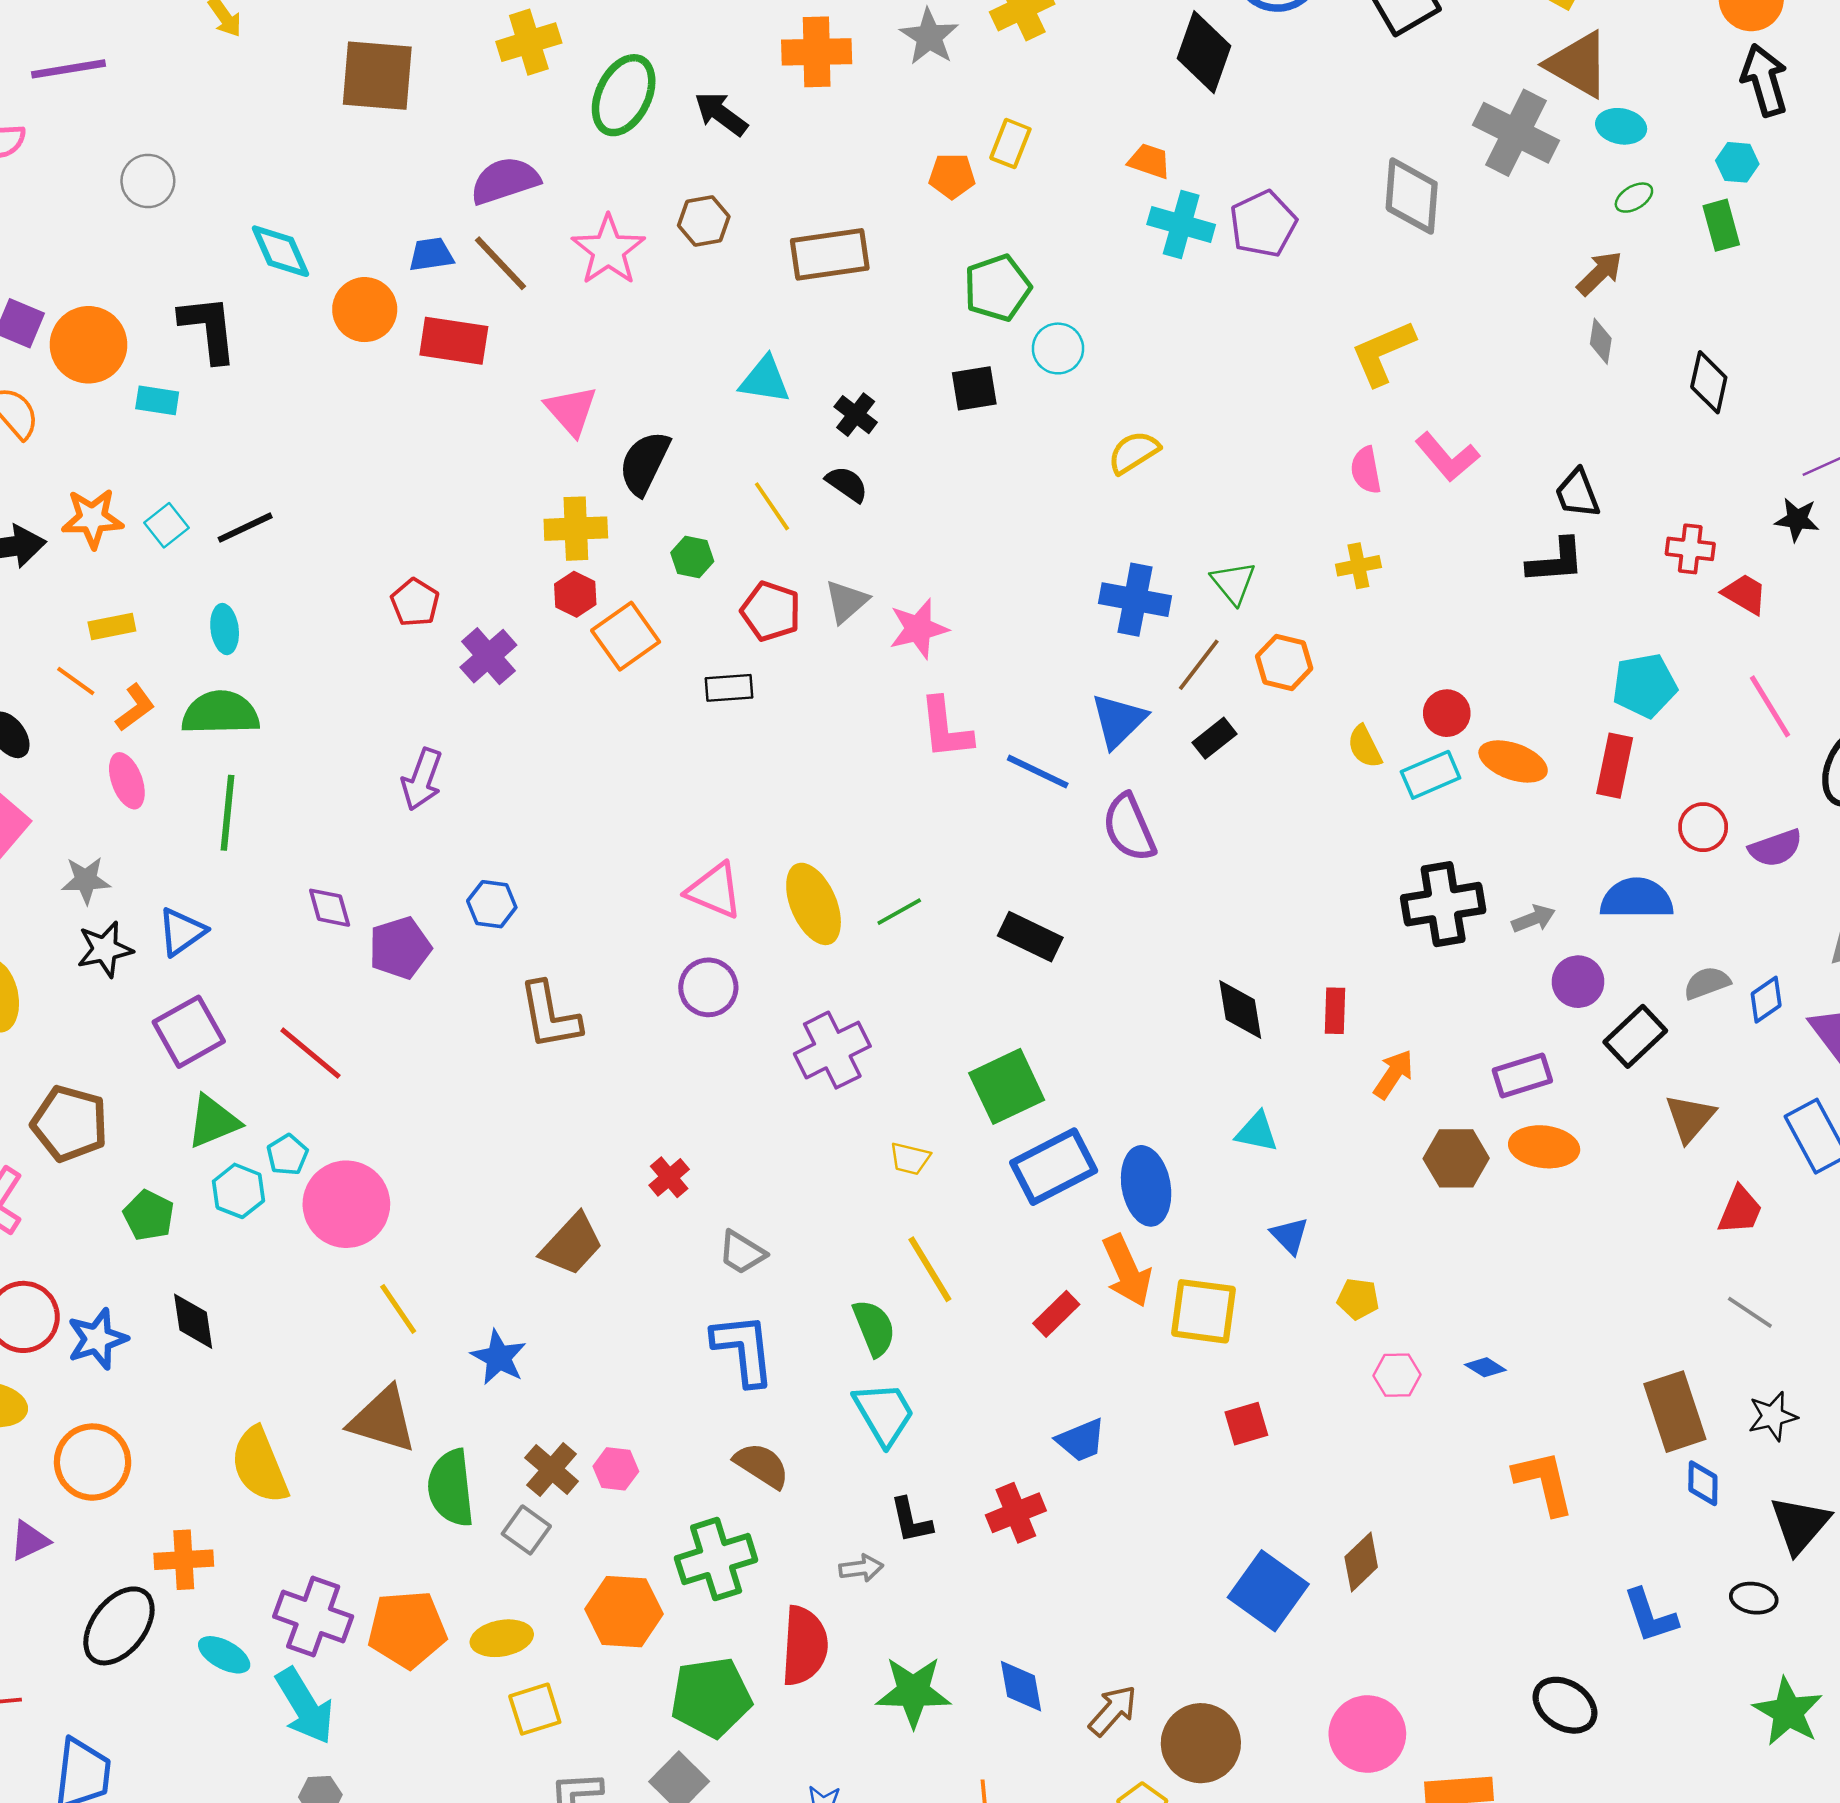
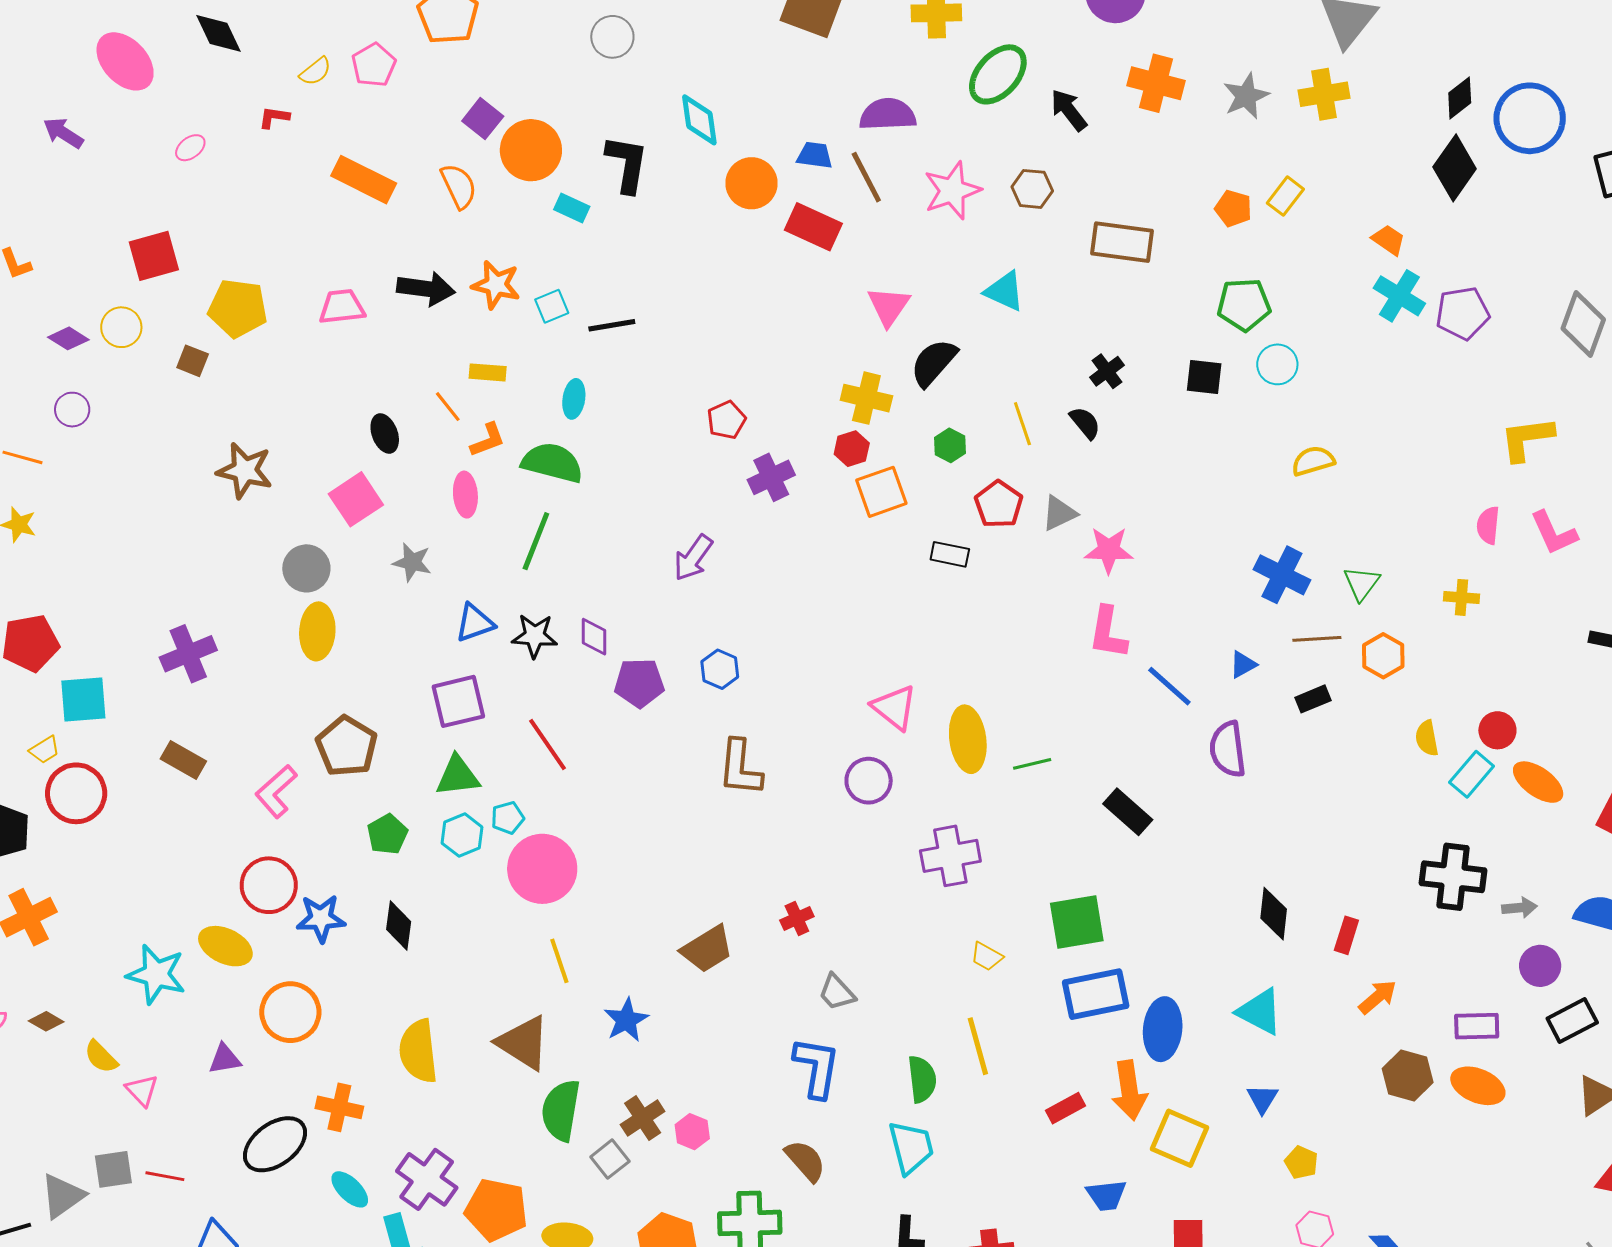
cyan triangle: (765, 380) -> (1005, 291), moved
brown line: (1199, 665) -> (1317, 639), turned 33
blue triangle: (1119, 721) -> (1243, 665), size x0.6
cyan rectangle: (1431, 775) -> (1472, 774), turned -42
black star: (105, 949) -> (535, 636), moved
cyan triangle: (1257, 1132) -> (1260, 1012), size x1.4
blue trapezoid: (1081, 1440) -> (1106, 1195), moved

